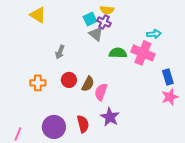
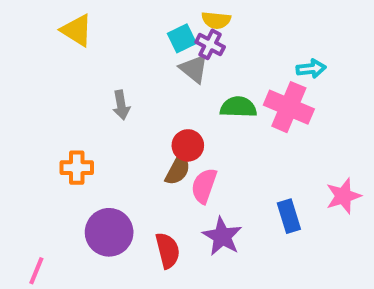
gray arrow: (60, 52) -> (121, 105), turned -32
blue rectangle: (168, 77) -> (289, 216), moved
red circle: (69, 80) -> (188, 145), moved
purple circle: (54, 127) -> (109, 232), moved

